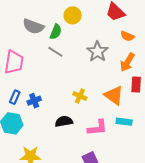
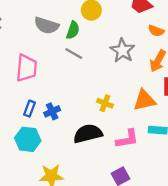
orange triangle: (114, 95) -> (144, 100), turned -45
black semicircle: (64, 121) -> (88, 134), size x1.4

